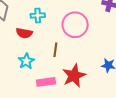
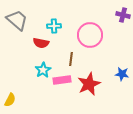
pink rectangle: (46, 82) -> (62, 80), moved

